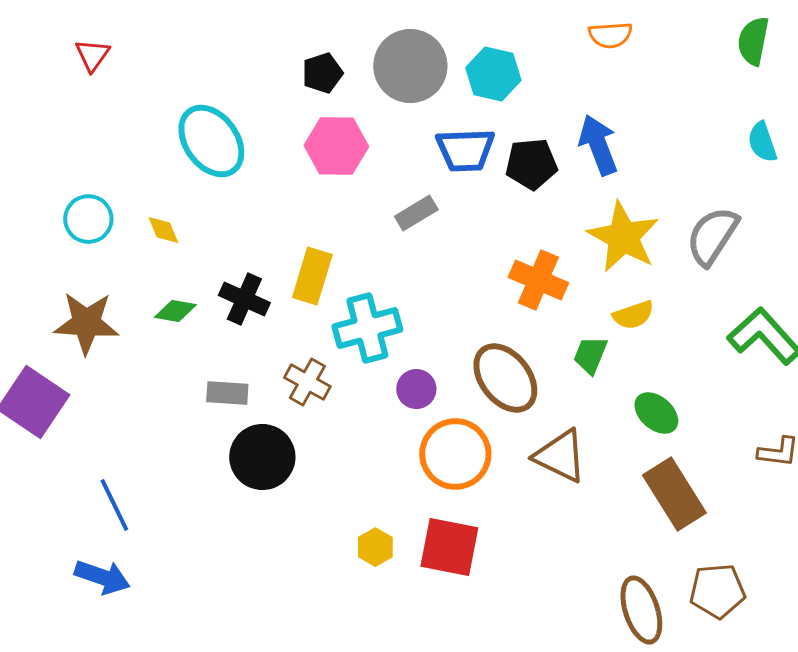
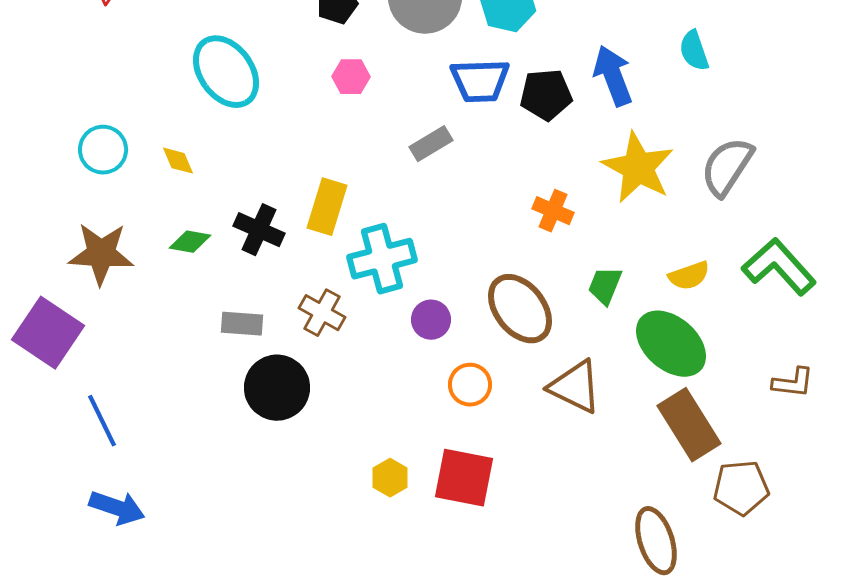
cyan semicircle: (762, 142) -> (694, 51), moved
pink hexagon: (336, 146) -> (351, 77), size x0.6
orange cross: (538, 280) -> (553, 211), size x0.7
yellow semicircle: (633, 315) -> (689, 276), moved
green ellipse: (656, 413) -> (671, 344), size x1.6
orange circle: (455, 454) -> (470, 385), size x0.6
blue line: (114, 505) -> (102, 421), moved
brown pentagon: (717, 591) -> (741, 488), moved

